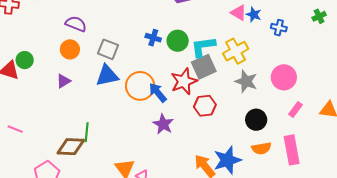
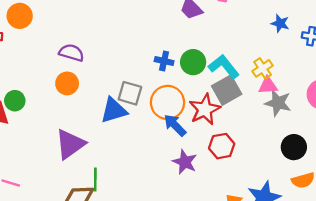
pink triangle: (239, 13) -> (268, 85), moved, turned -30
cyan L-shape: (203, 47) -> (224, 67), turned 64
gray square: (108, 49) -> (130, 93), moved
yellow cross: (236, 51) -> (263, 68), size x0.7
purple triangle: (63, 81) -> (70, 144), moved, size x1.8
orange circle: (140, 86) -> (168, 102), moved
red hexagon: (205, 106) -> (222, 146), moved

